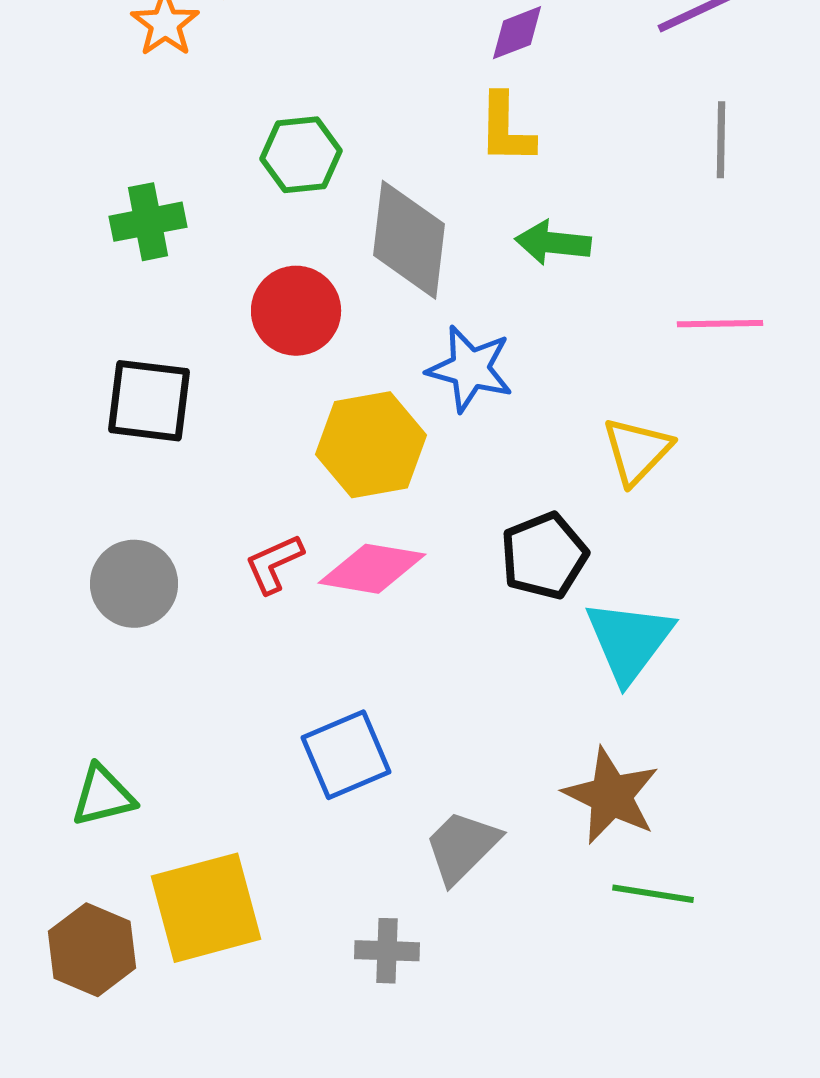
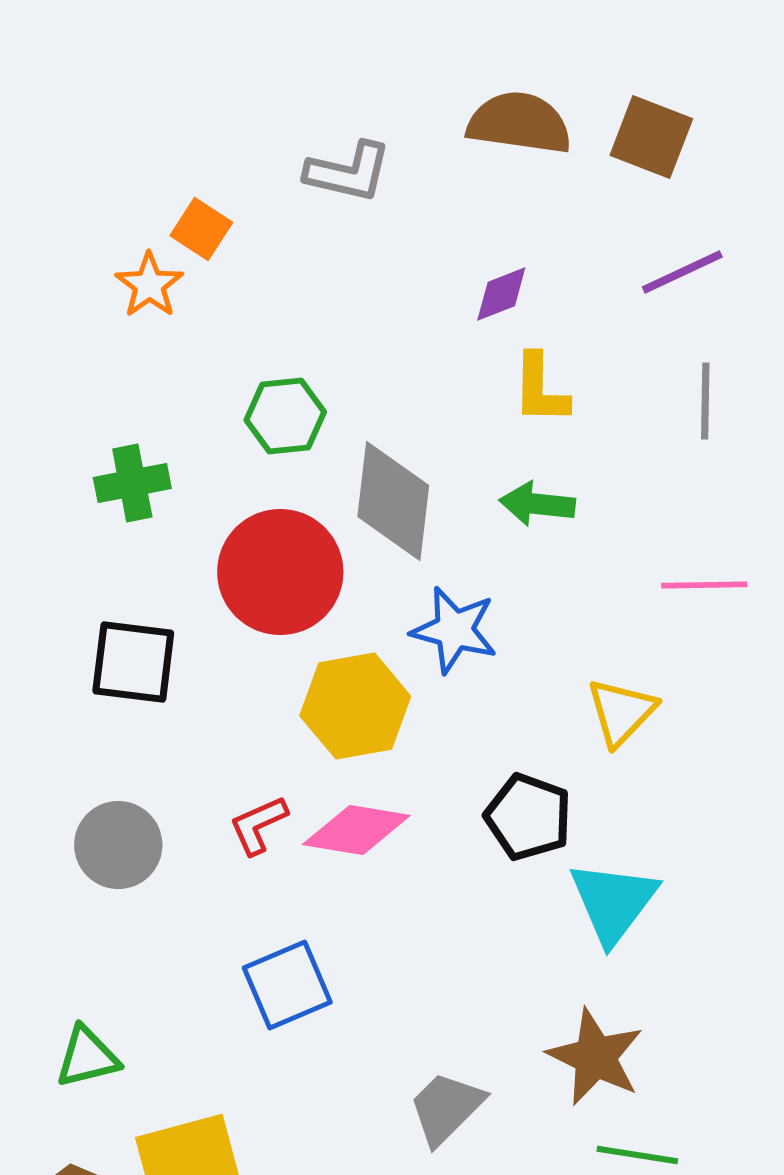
yellow L-shape: (506, 129) -> (540, 389), moved
red circle: (296, 311) -> (280, 572), size x1.4
black pentagon: (544, 556) -> (528, 817), turned -30
blue square: (346, 755) -> (287, 985), moved

